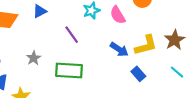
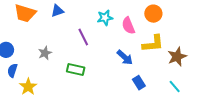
yellow L-shape: (146, 45) -> (153, 44), moved
green rectangle: (69, 71) -> (76, 69), size x0.7

